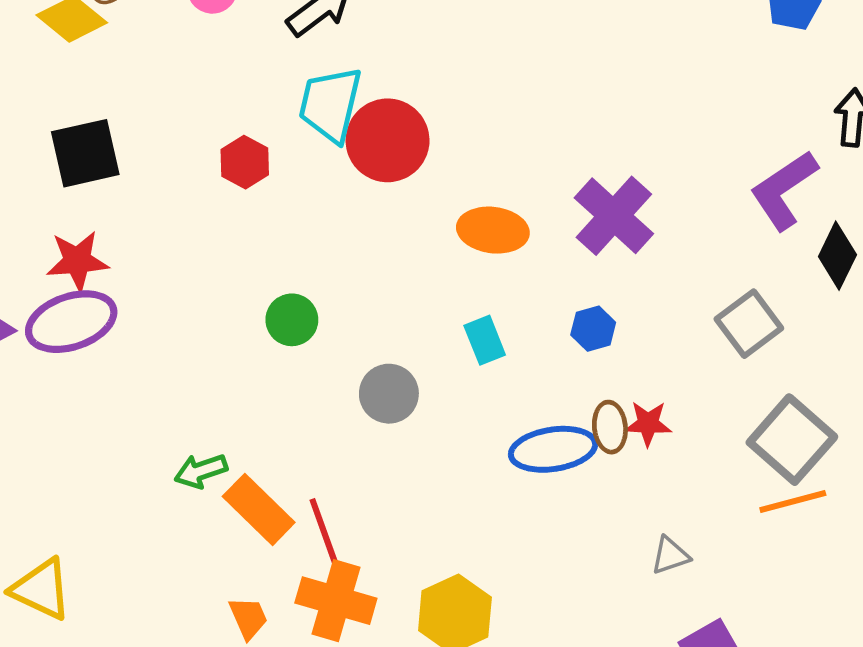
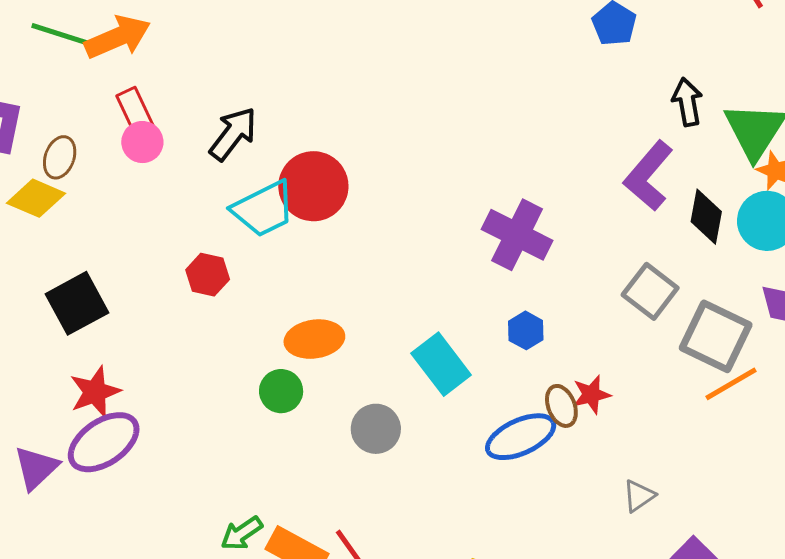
cyan trapezoid: (330, 104) -> (264, 209), turned -114
red circle: (388, 140) -> (313, 186), moved
orange ellipse: (493, 230) -> (314, 339), moved
cyan rectangle: (485, 340) -> (441, 364), size x1.5
gray square: (792, 440) -> (716, 336), moved
orange line: (793, 501) -> (731, 384), moved

